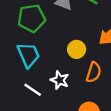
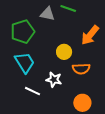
orange semicircle: (94, 72) -> (81, 69), turned 78

